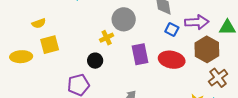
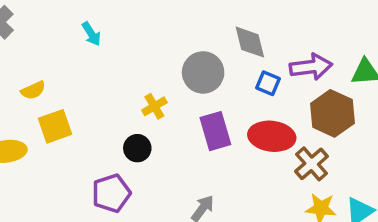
gray circle: (124, 19) -> (203, 72), moved
brown cross: (218, 78) -> (312, 164), moved

